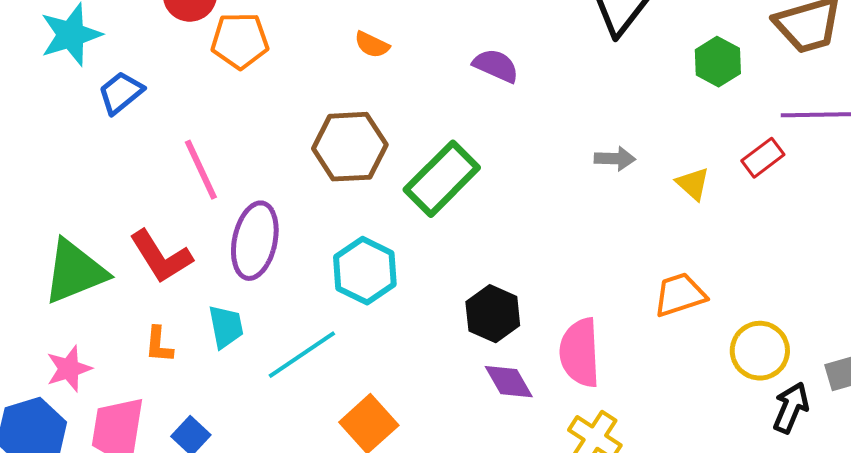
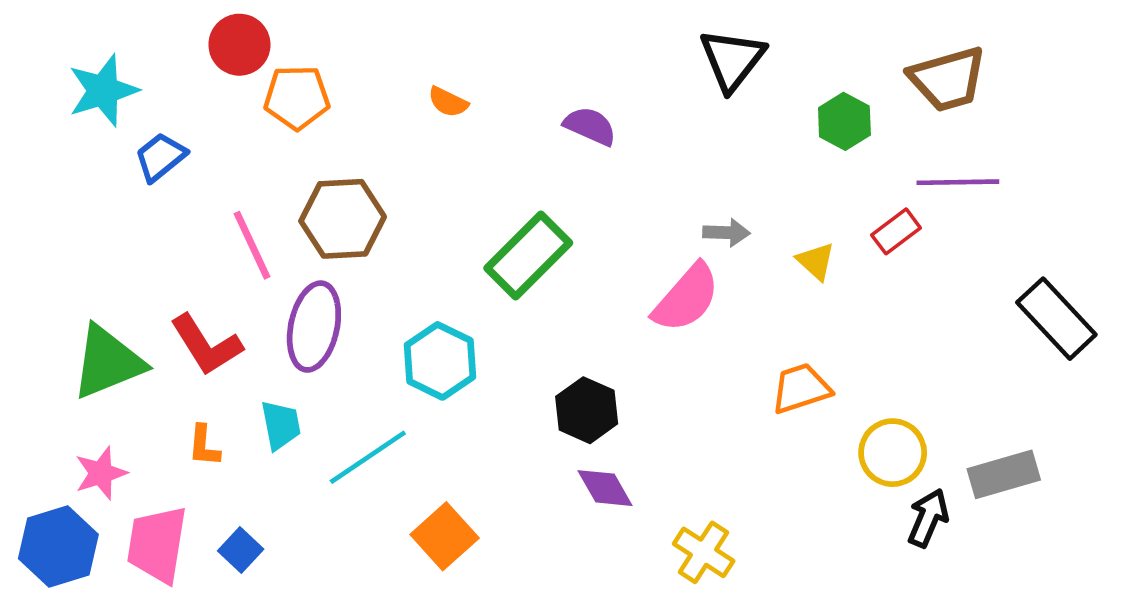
brown hexagon: (350, 147) -> (343, 219), moved
pink semicircle: (580, 353) -> (686, 298), moved, turned -136

